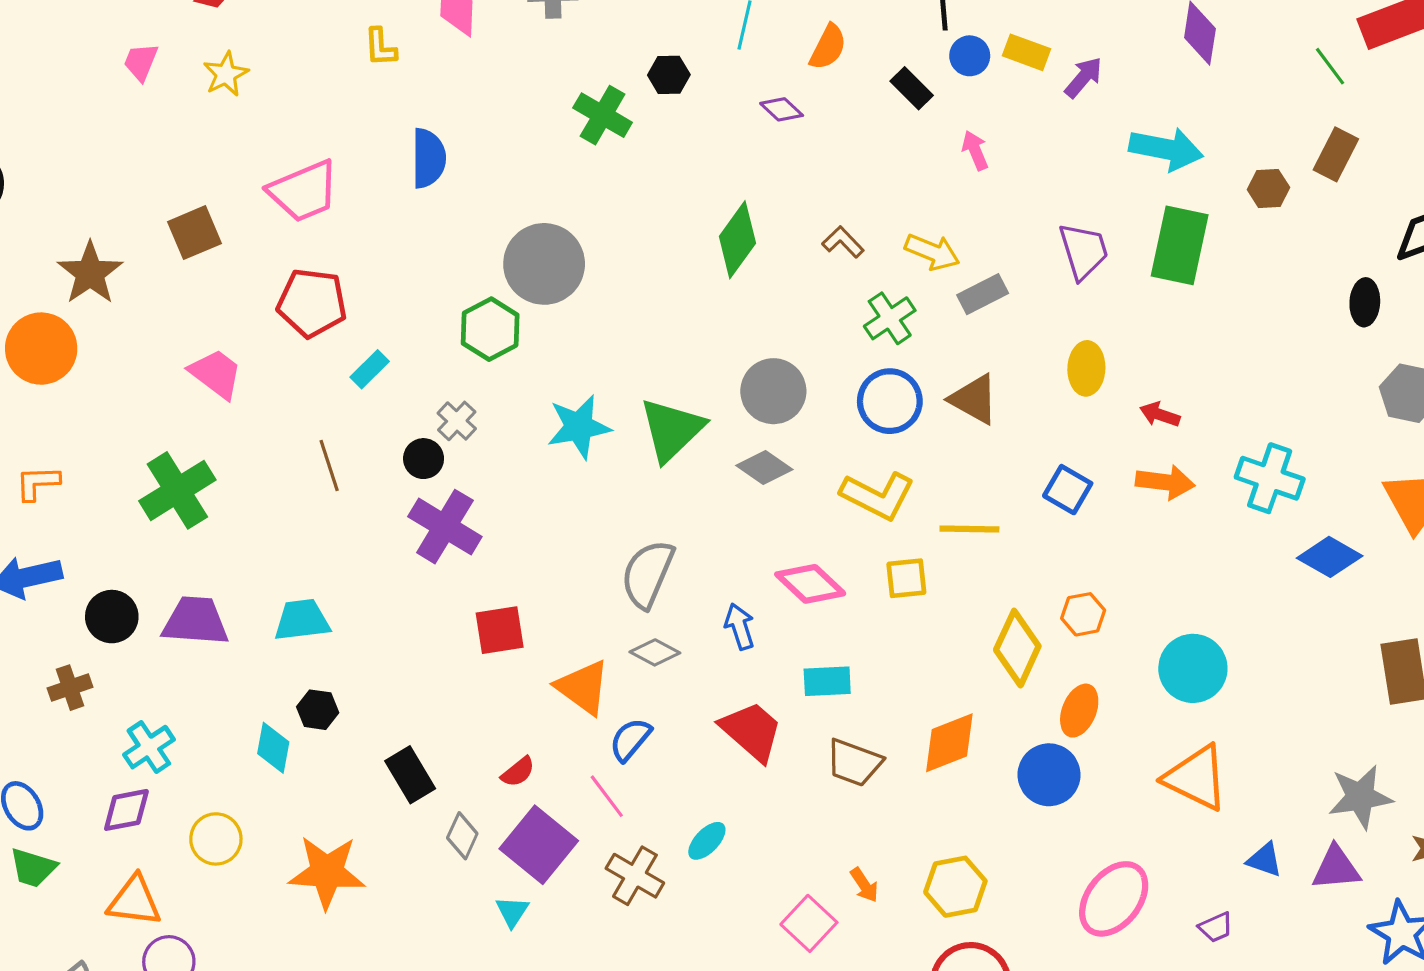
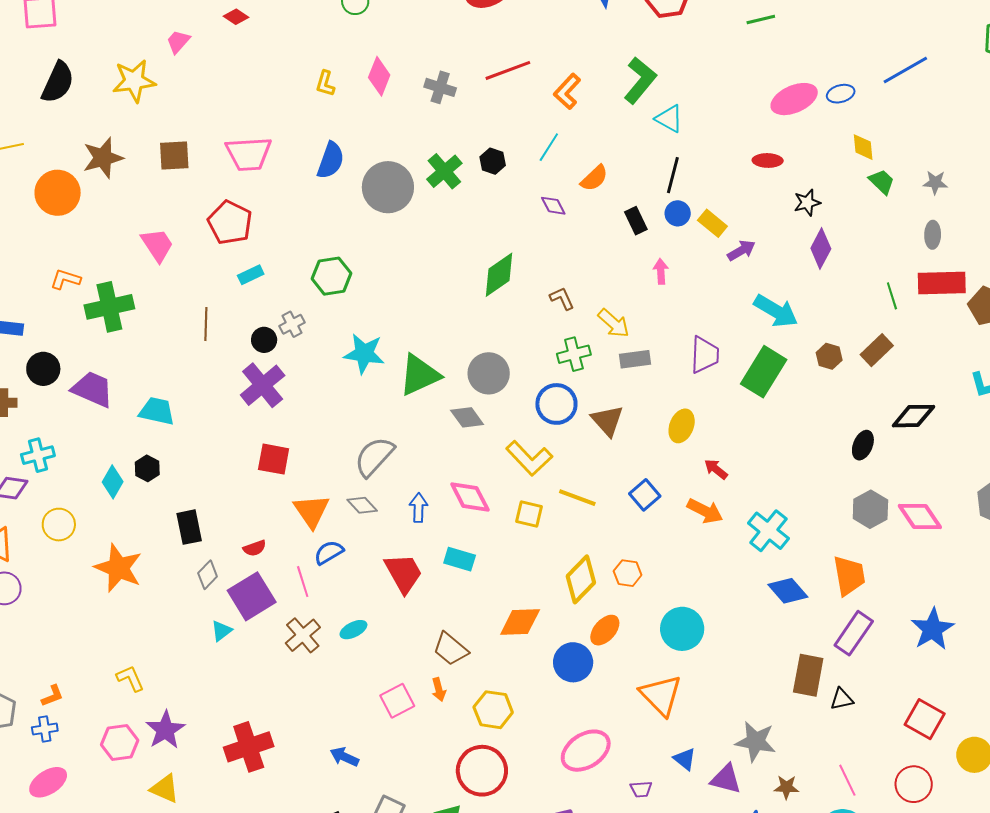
yellow star: (226, 74) -> (134, 81), moved, size x1.5
gray circle: (544, 264) -> (388, 187), moved
orange L-shape: (37, 483) -> (65, 279), moved
brown trapezoid: (854, 763) -> (451, 649), moved

